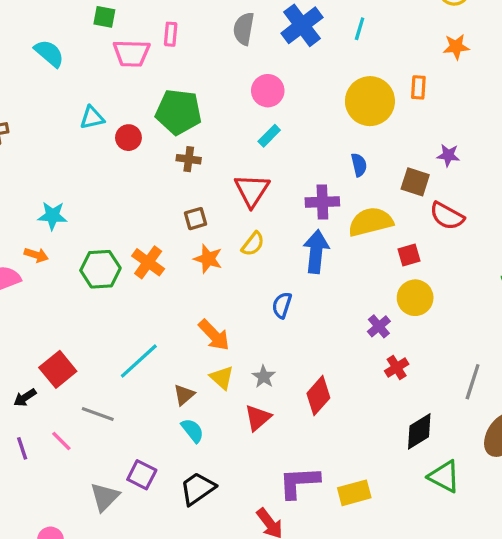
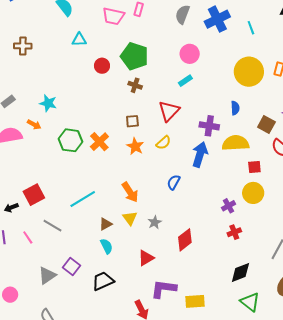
cyan line: (360, 29) -> (251, 28), turned -48
cyan triangle: (92, 118) -> (79, 40), moved
red triangle: (258, 418) -> (146, 258), moved

